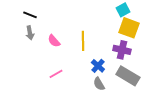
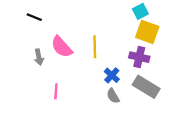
gray arrow: (30, 33) -> (39, 57), moved
pink semicircle: (54, 41) -> (62, 47), size x1.5
pink line: (56, 74) -> (56, 91), moved, turned -56

